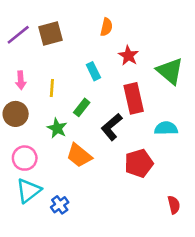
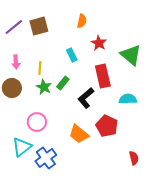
green star: (57, 128) -> (44, 87), moved
orange trapezoid: (79, 155) -> (79, 134), moved
pink circle: (25, 158) -> (37, 122), moved
red pentagon: (139, 163) -> (107, 126), turned -30
blue cross: (60, 205) -> (46, 158), size x1.5

